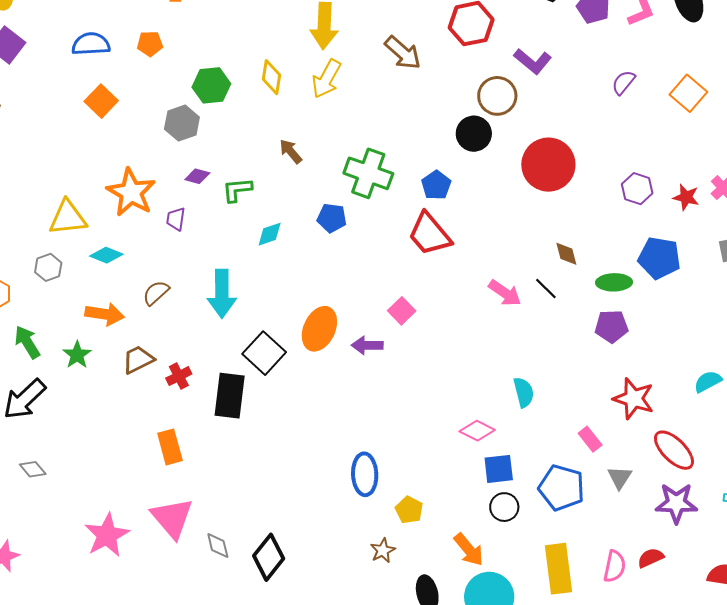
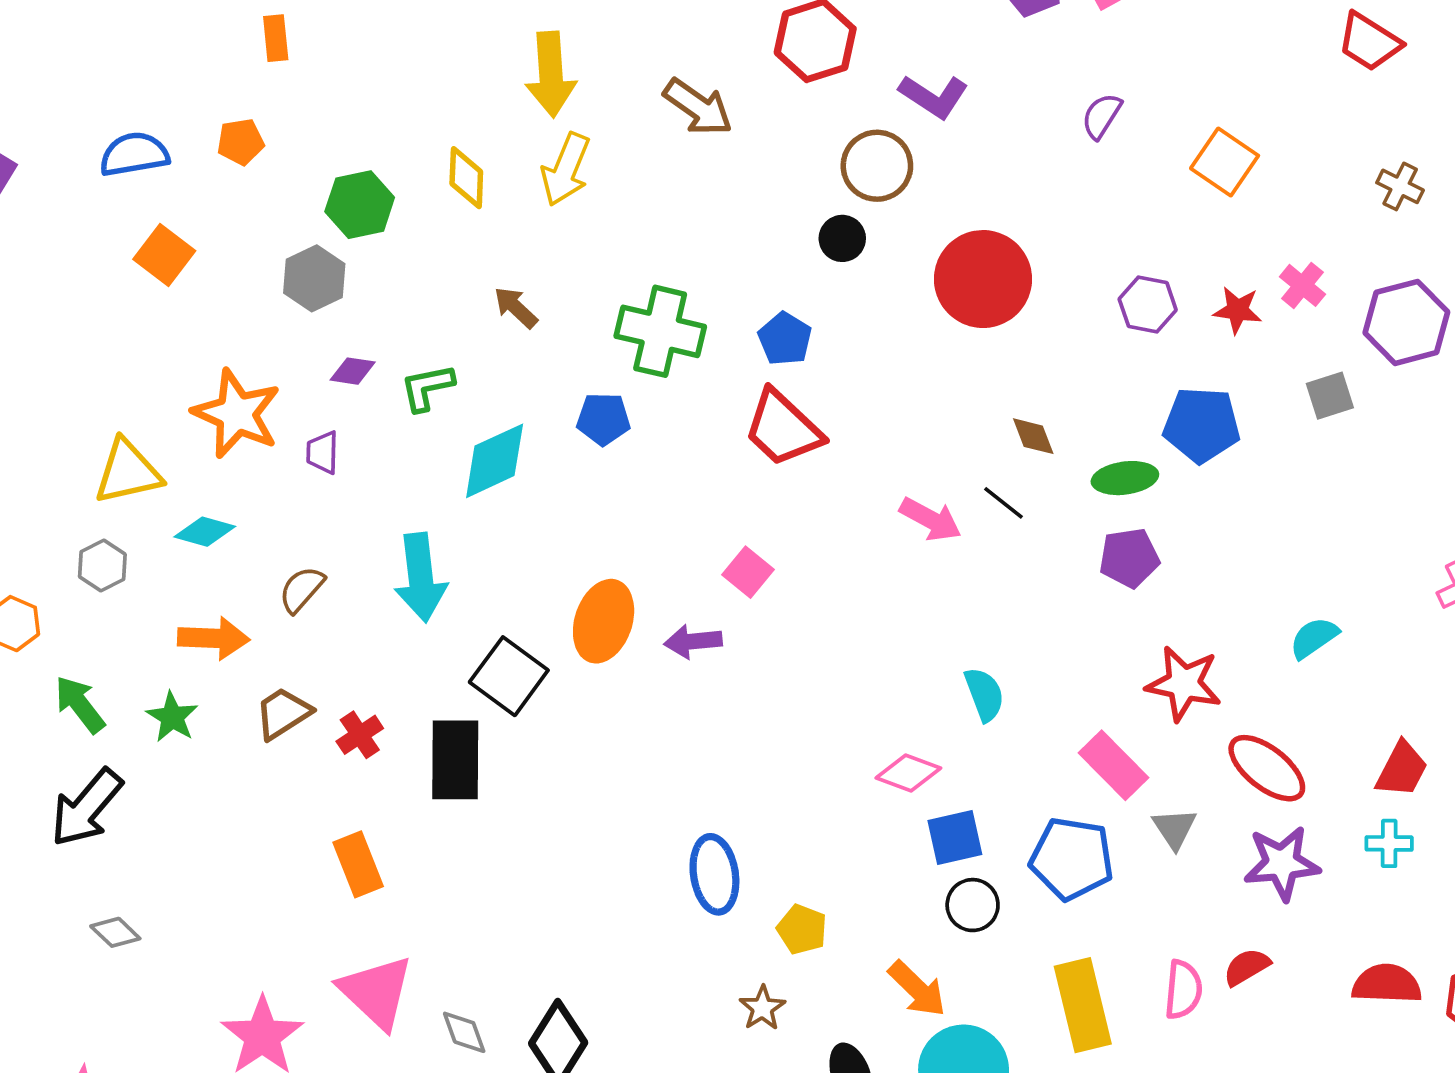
orange square: (688, 93) -> (1225, 162), moved
black circle: (474, 134) -> (842, 238), size x0.7
cyan diamond: (270, 234) -> (495, 461), size x1.6
pink rectangle: (590, 439) -> (1113, 765), size x1.5

